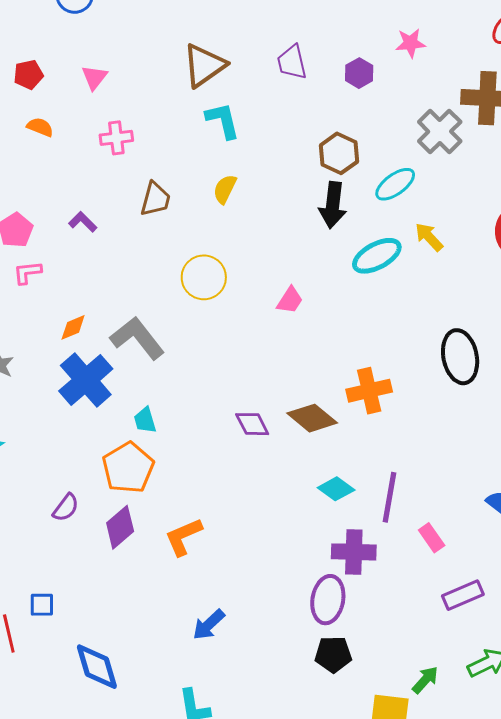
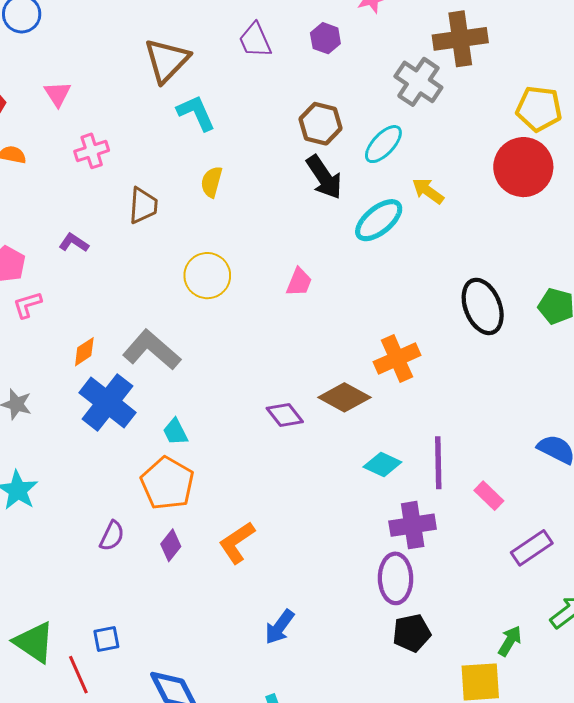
black arrow: (333, 205) -> (324, 177), turned -30
purple diamond: (120, 527) -> (171, 545), size x0.7

